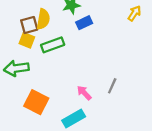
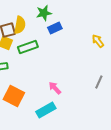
yellow arrow: (134, 13) -> (98, 41), moved, turned -72
gray line: (112, 86) -> (99, 82), moved

